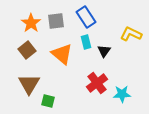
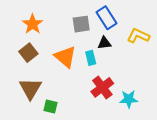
blue rectangle: (86, 17) -> (107, 18), moved
gray square: (56, 21) -> (81, 24), moved
cyan rectangle: (86, 42) -> (91, 58), moved
black triangle: (104, 51) -> (104, 43), moved, turned 48

